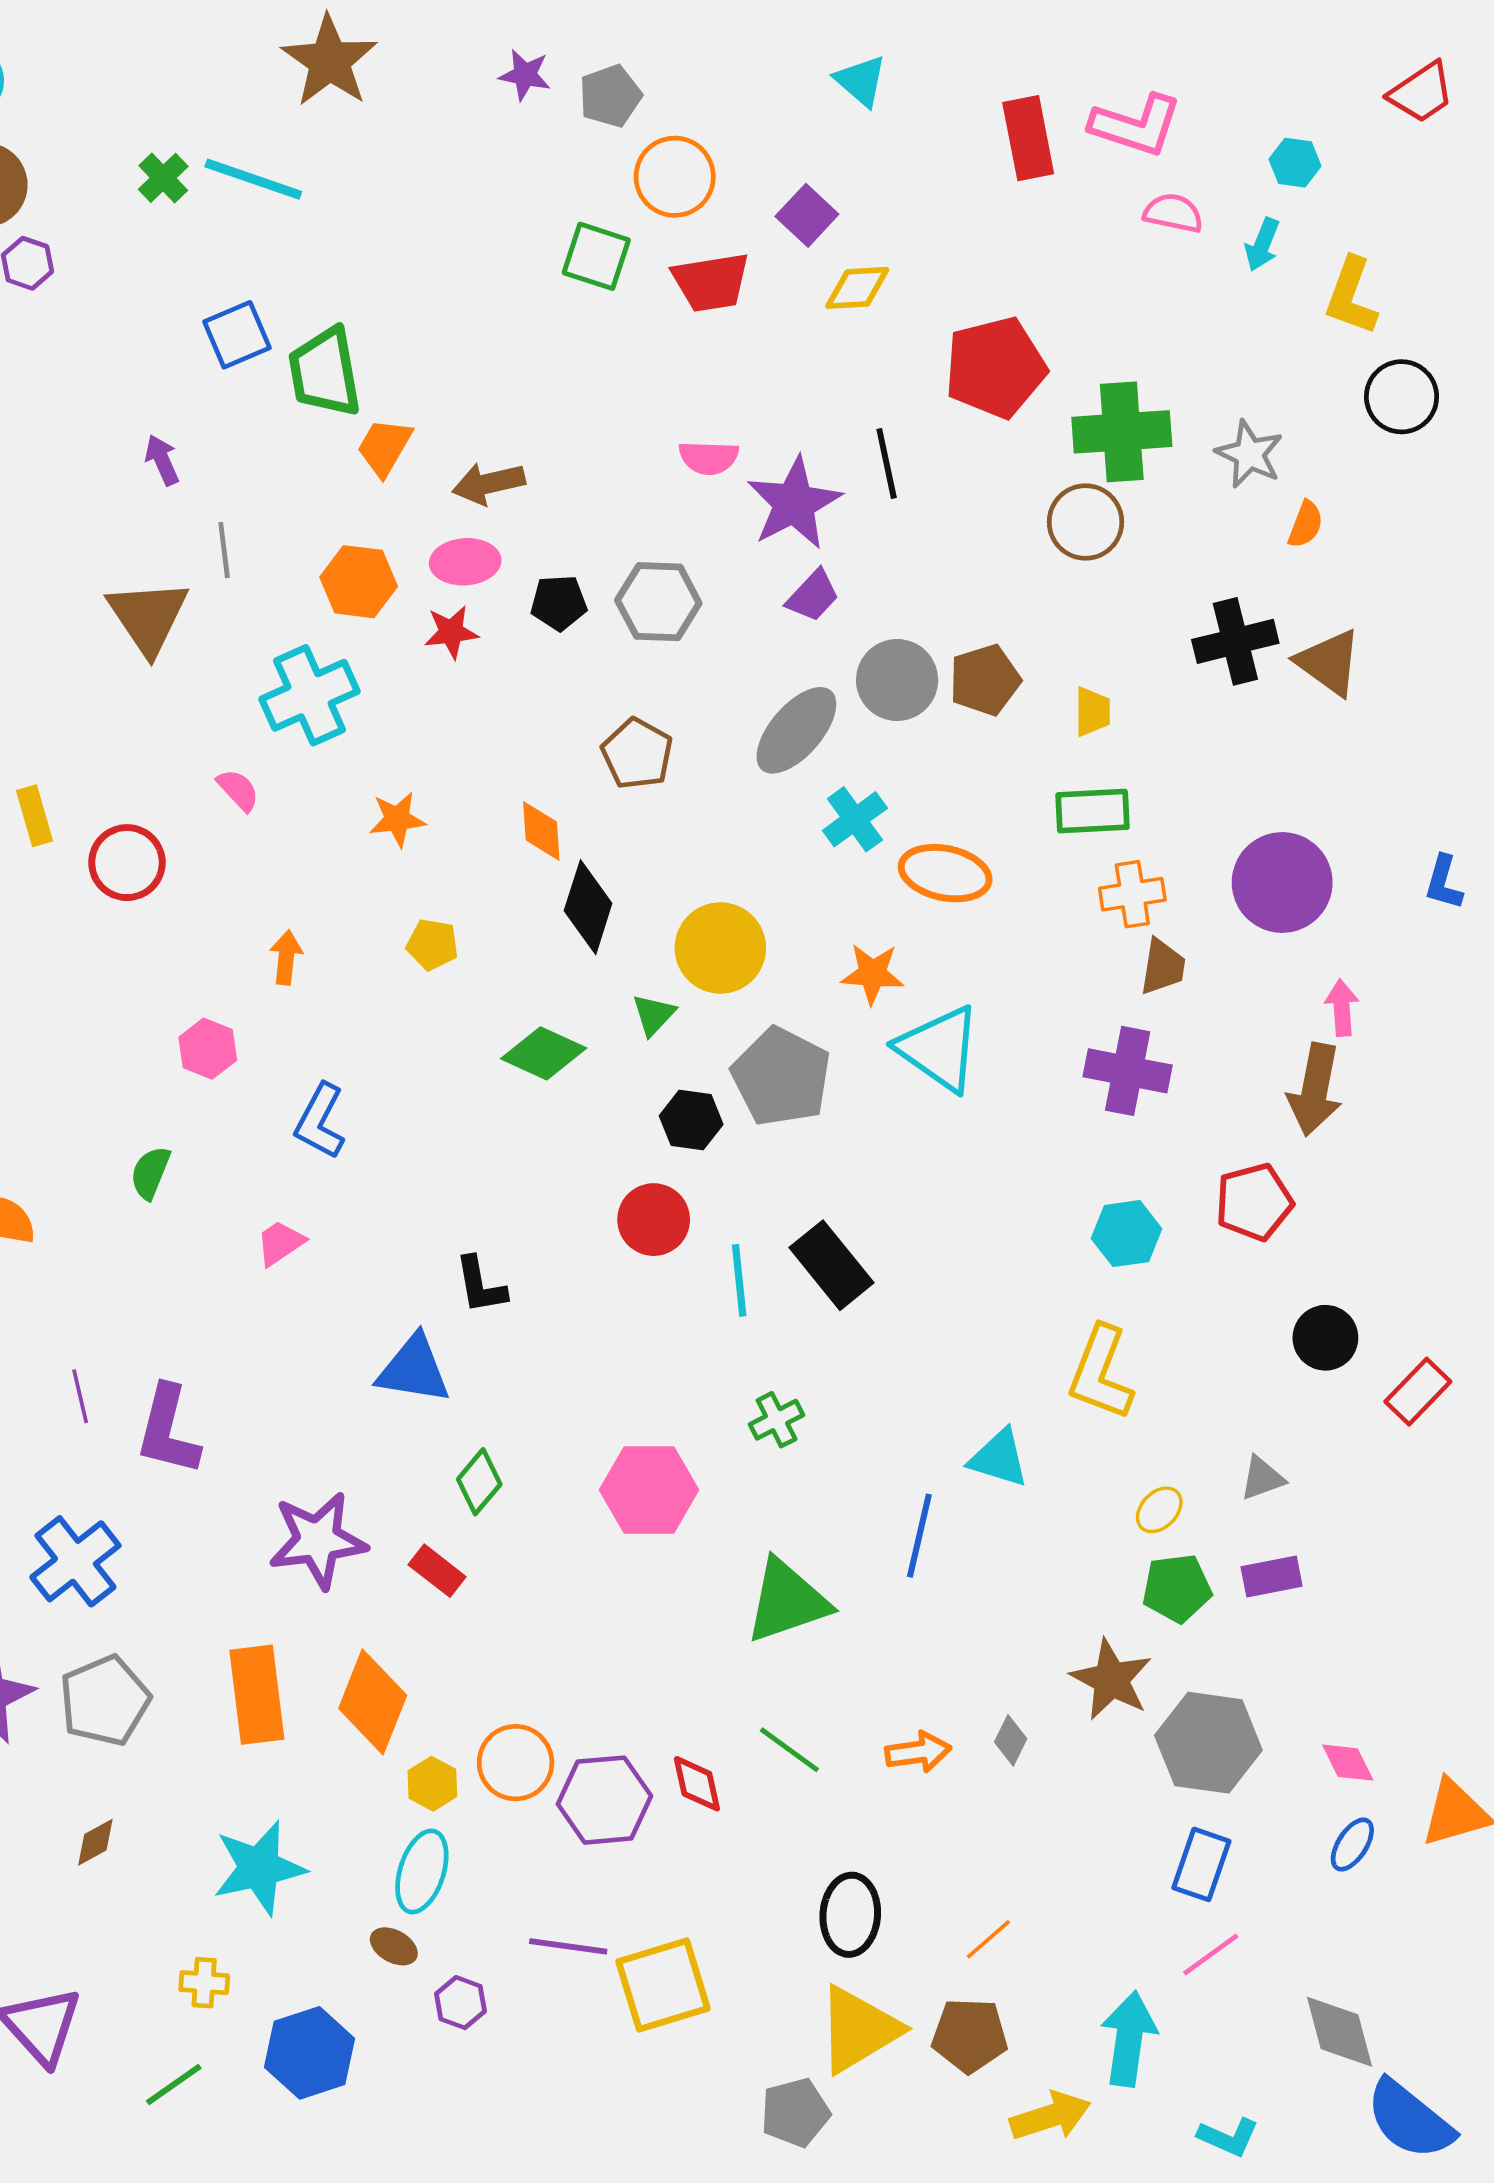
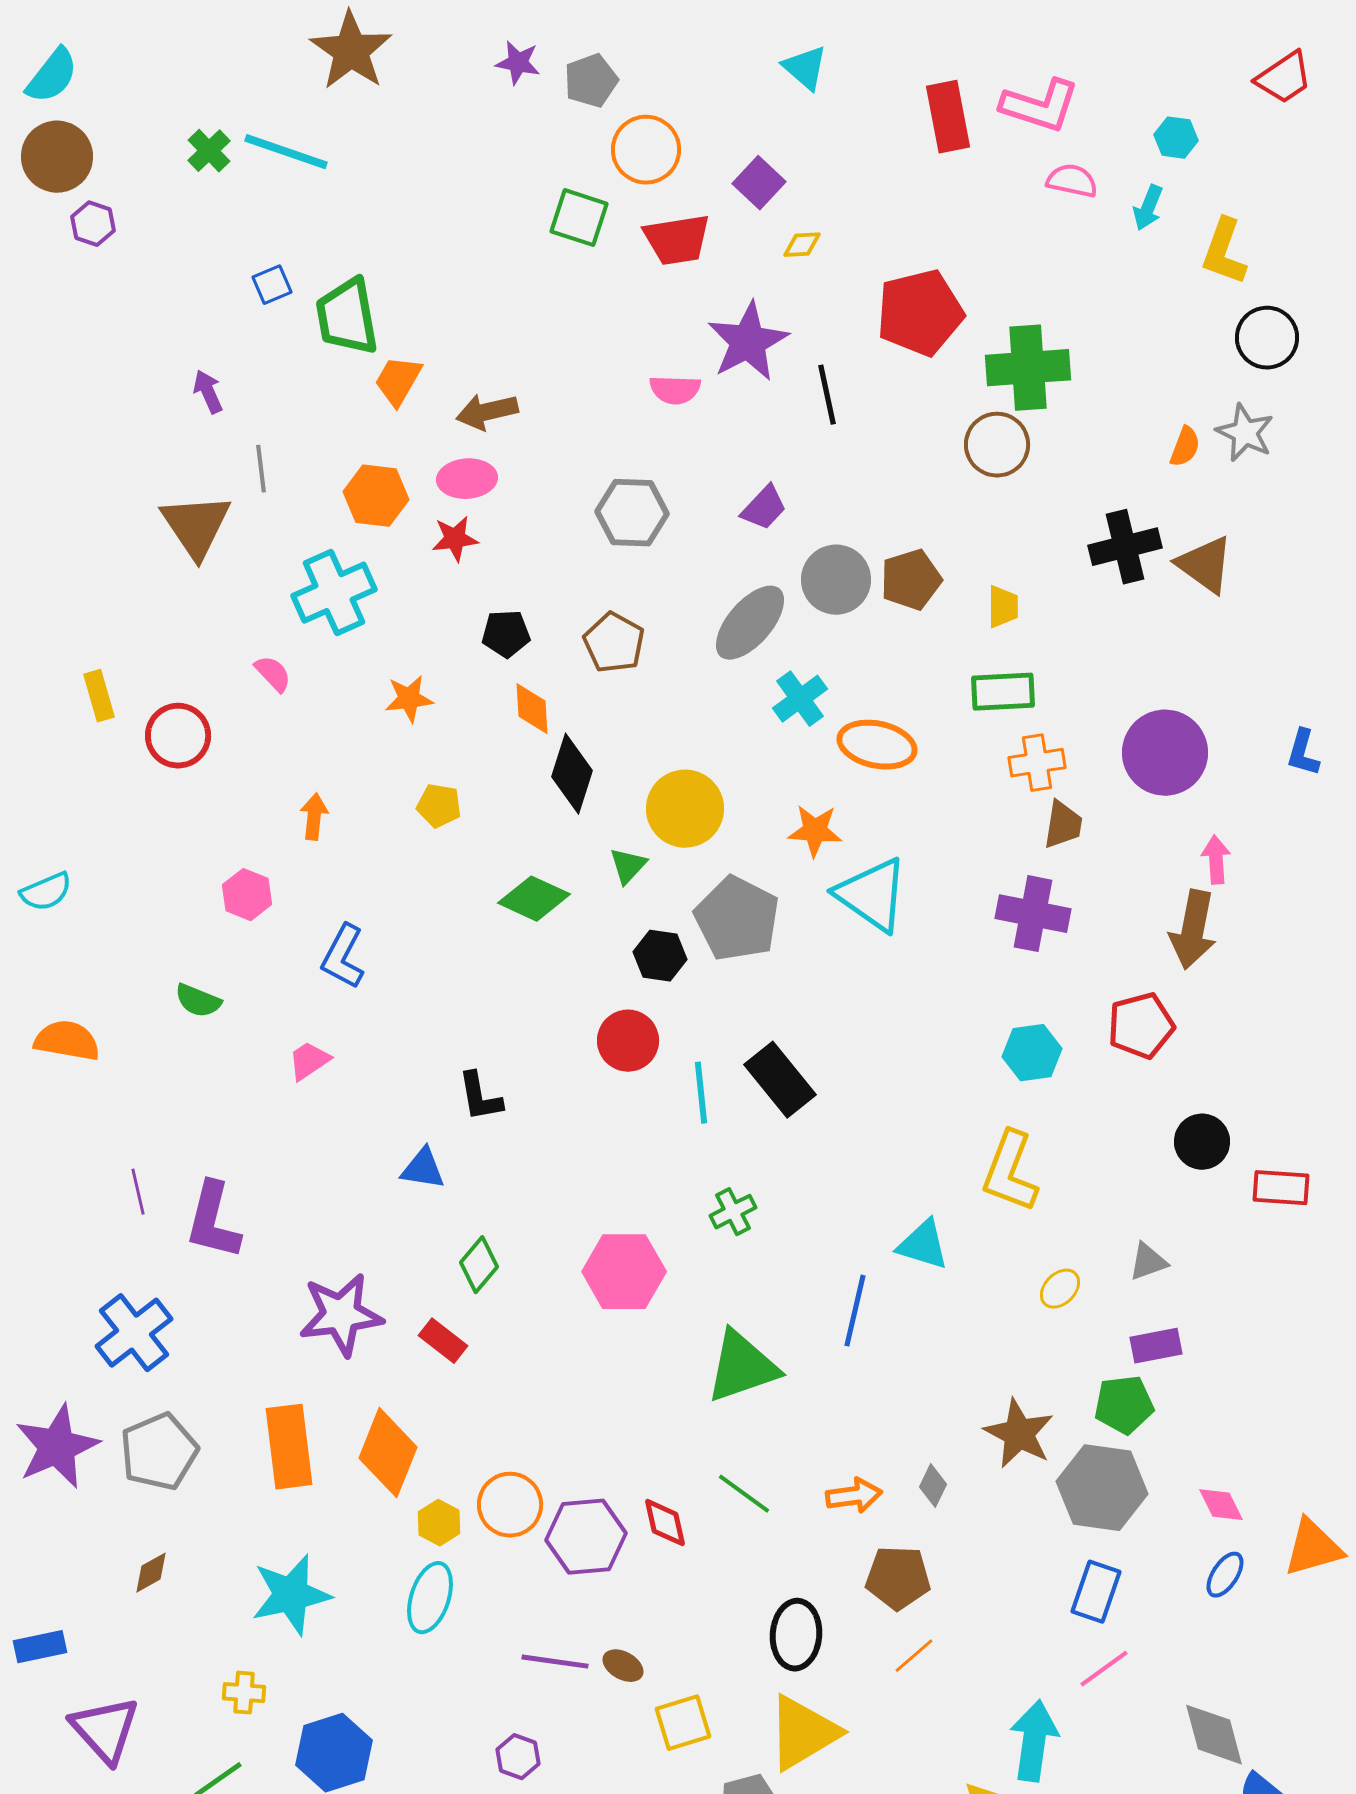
yellow diamond: (857, 288) -> (802, 245), size x0.7
blue square: (237, 335) -> (272, 285), size x0.7
gray star: (1249, 454) -> (1245, 433), moved
purple star: (794, 503) -> (748, 342), moved
black pentagon: (559, 603) -> (506, 634), moved
green semicircle: (150, 1173) -> (198, 1001), turned -90
blue triangle: (414, 1369) -> (423, 1169), size x0.7
red rectangle: (1418, 1392) -> (1281, 1188), turned 50
green pentagon: (1177, 1588) -> (1124, 1405), moved
brown ellipse: (394, 1946) -> (623, 1666), moved
yellow square: (663, 1985) -> (683, 1723), moved, size x0.7
purple hexagon: (461, 2003) -> (518, 1757), moved
brown pentagon: (970, 2035) -> (898, 1578), moved

